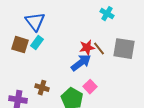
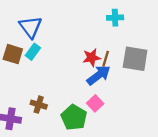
cyan cross: (107, 14) -> (115, 18), turned -32
brown line: (99, 49) -> (106, 59), turned 56
blue arrow: (81, 63) -> (99, 75), moved

